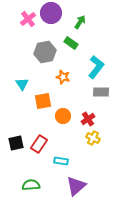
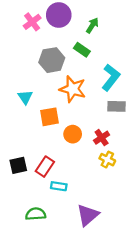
orange star: (63, 77) -> (73, 89), size x1.6
cyan rectangle: (61, 161) -> (59, 186), moved

